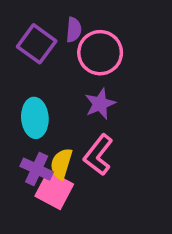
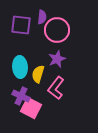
purple square: (37, 44) -> (21, 25), turned -30
yellow semicircle: (61, 164) -> (38, 74), moved

